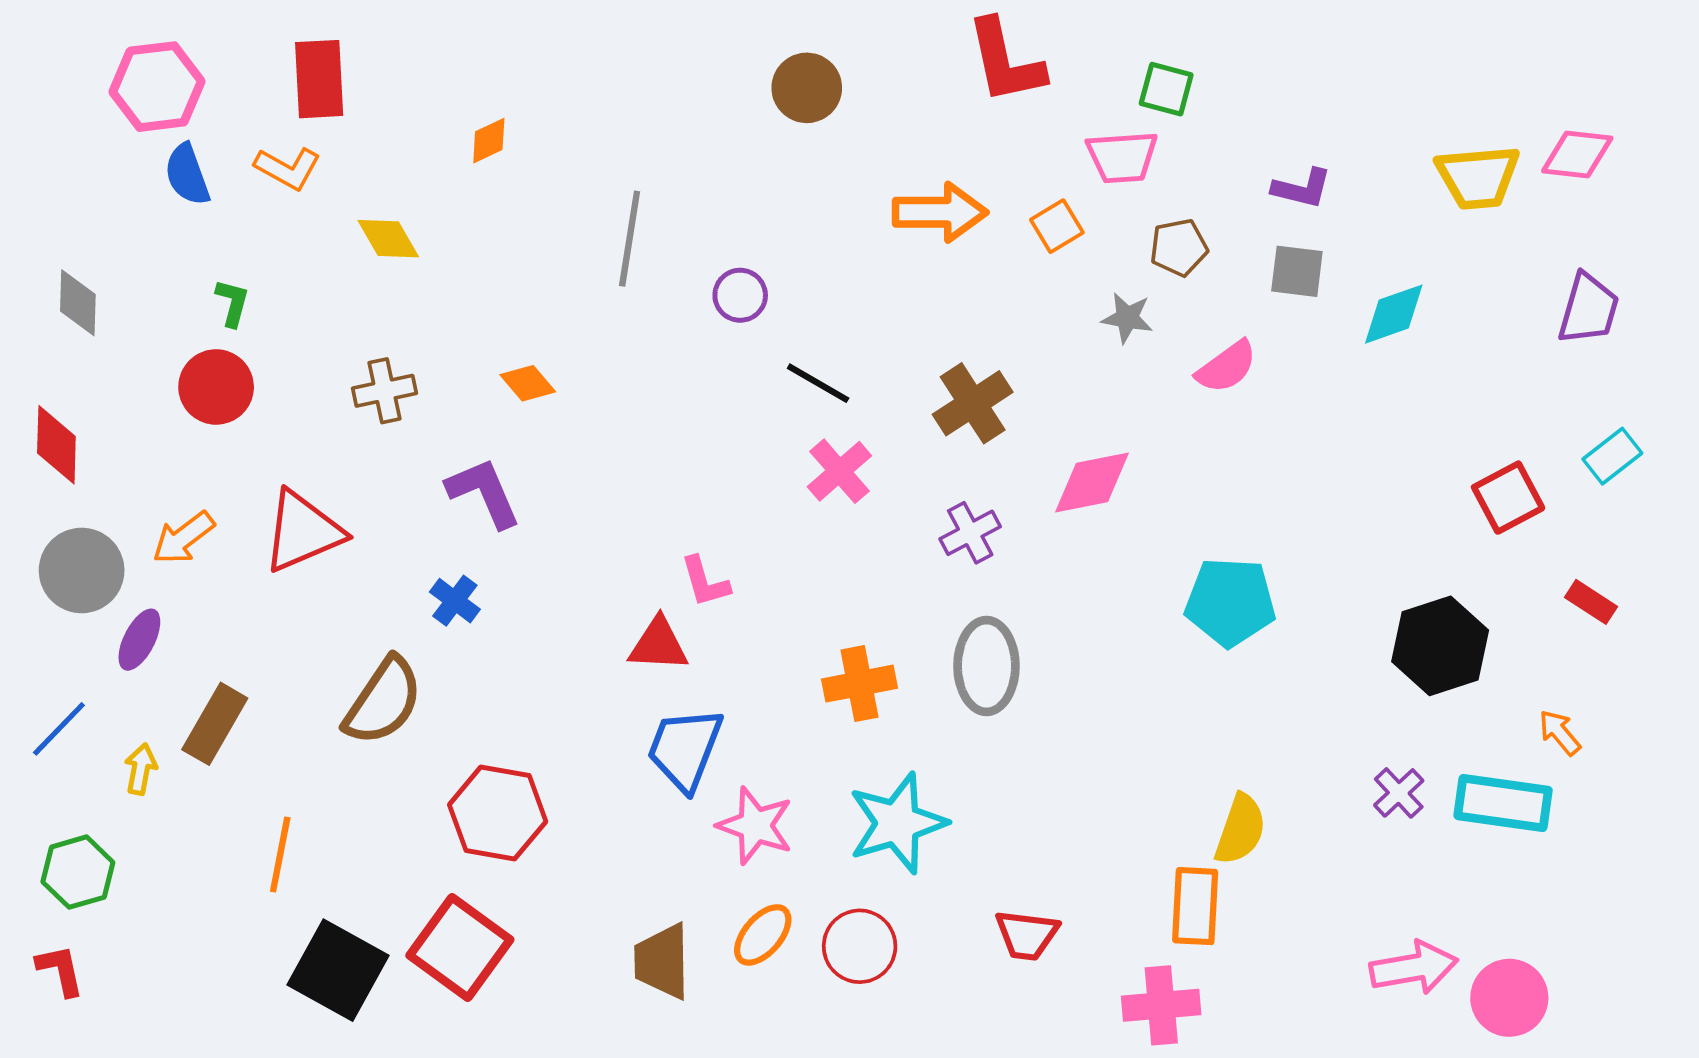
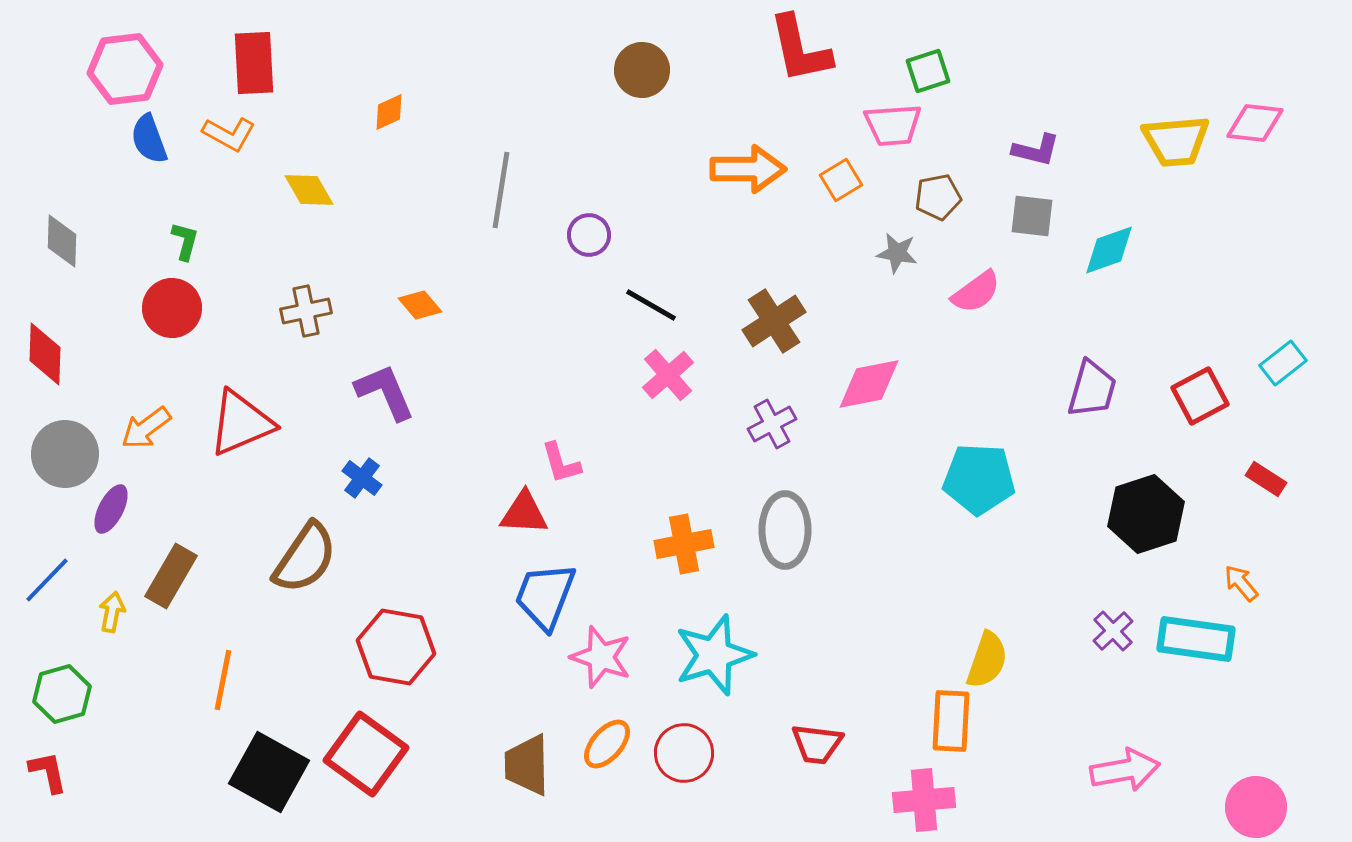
green square: (1166, 89) -> (928, 71), turned -33
purple trapezoid: (1588, 309) -> (1092, 389), moved
pink circle: (1509, 998) -> (1256, 807), moved

